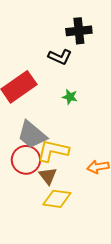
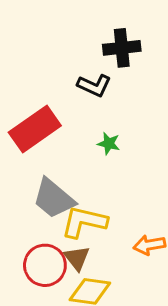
red circle: (26, 160) -> (45, 265), moved

